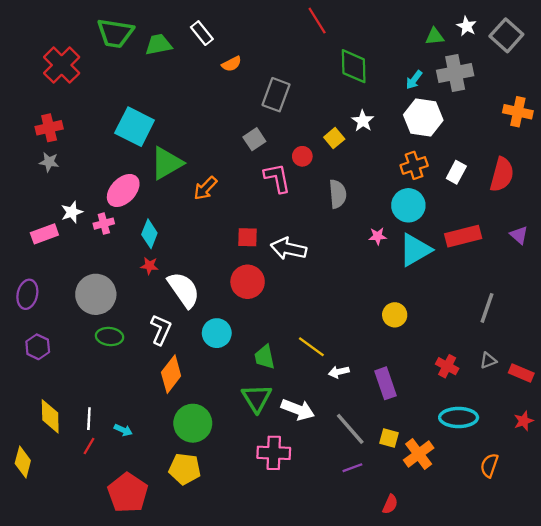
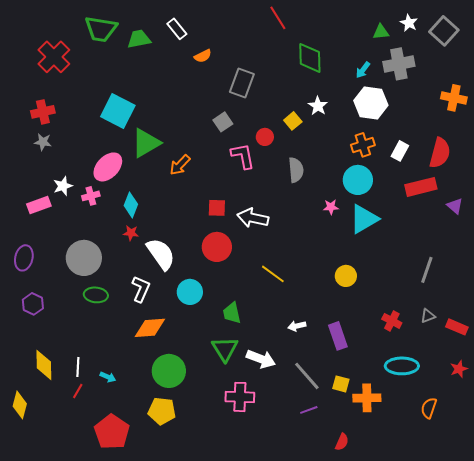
red rectangle: (463, 236) -> (421, 187), moved
yellow line: (311, 347) -> (273, 274), moved
orange diamond: (171, 374) -> (150, 328), turned 48
orange cross: (419, 454) -> (367, 398), turned 36

